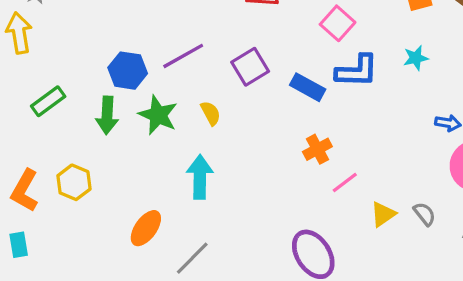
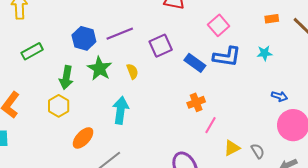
green arrow: (107, 115) -> (66, 78), moved
yellow hexagon: (74, 182) -> (59, 106), moved
pink line: (345, 183) -> (210, 125), turned -30

